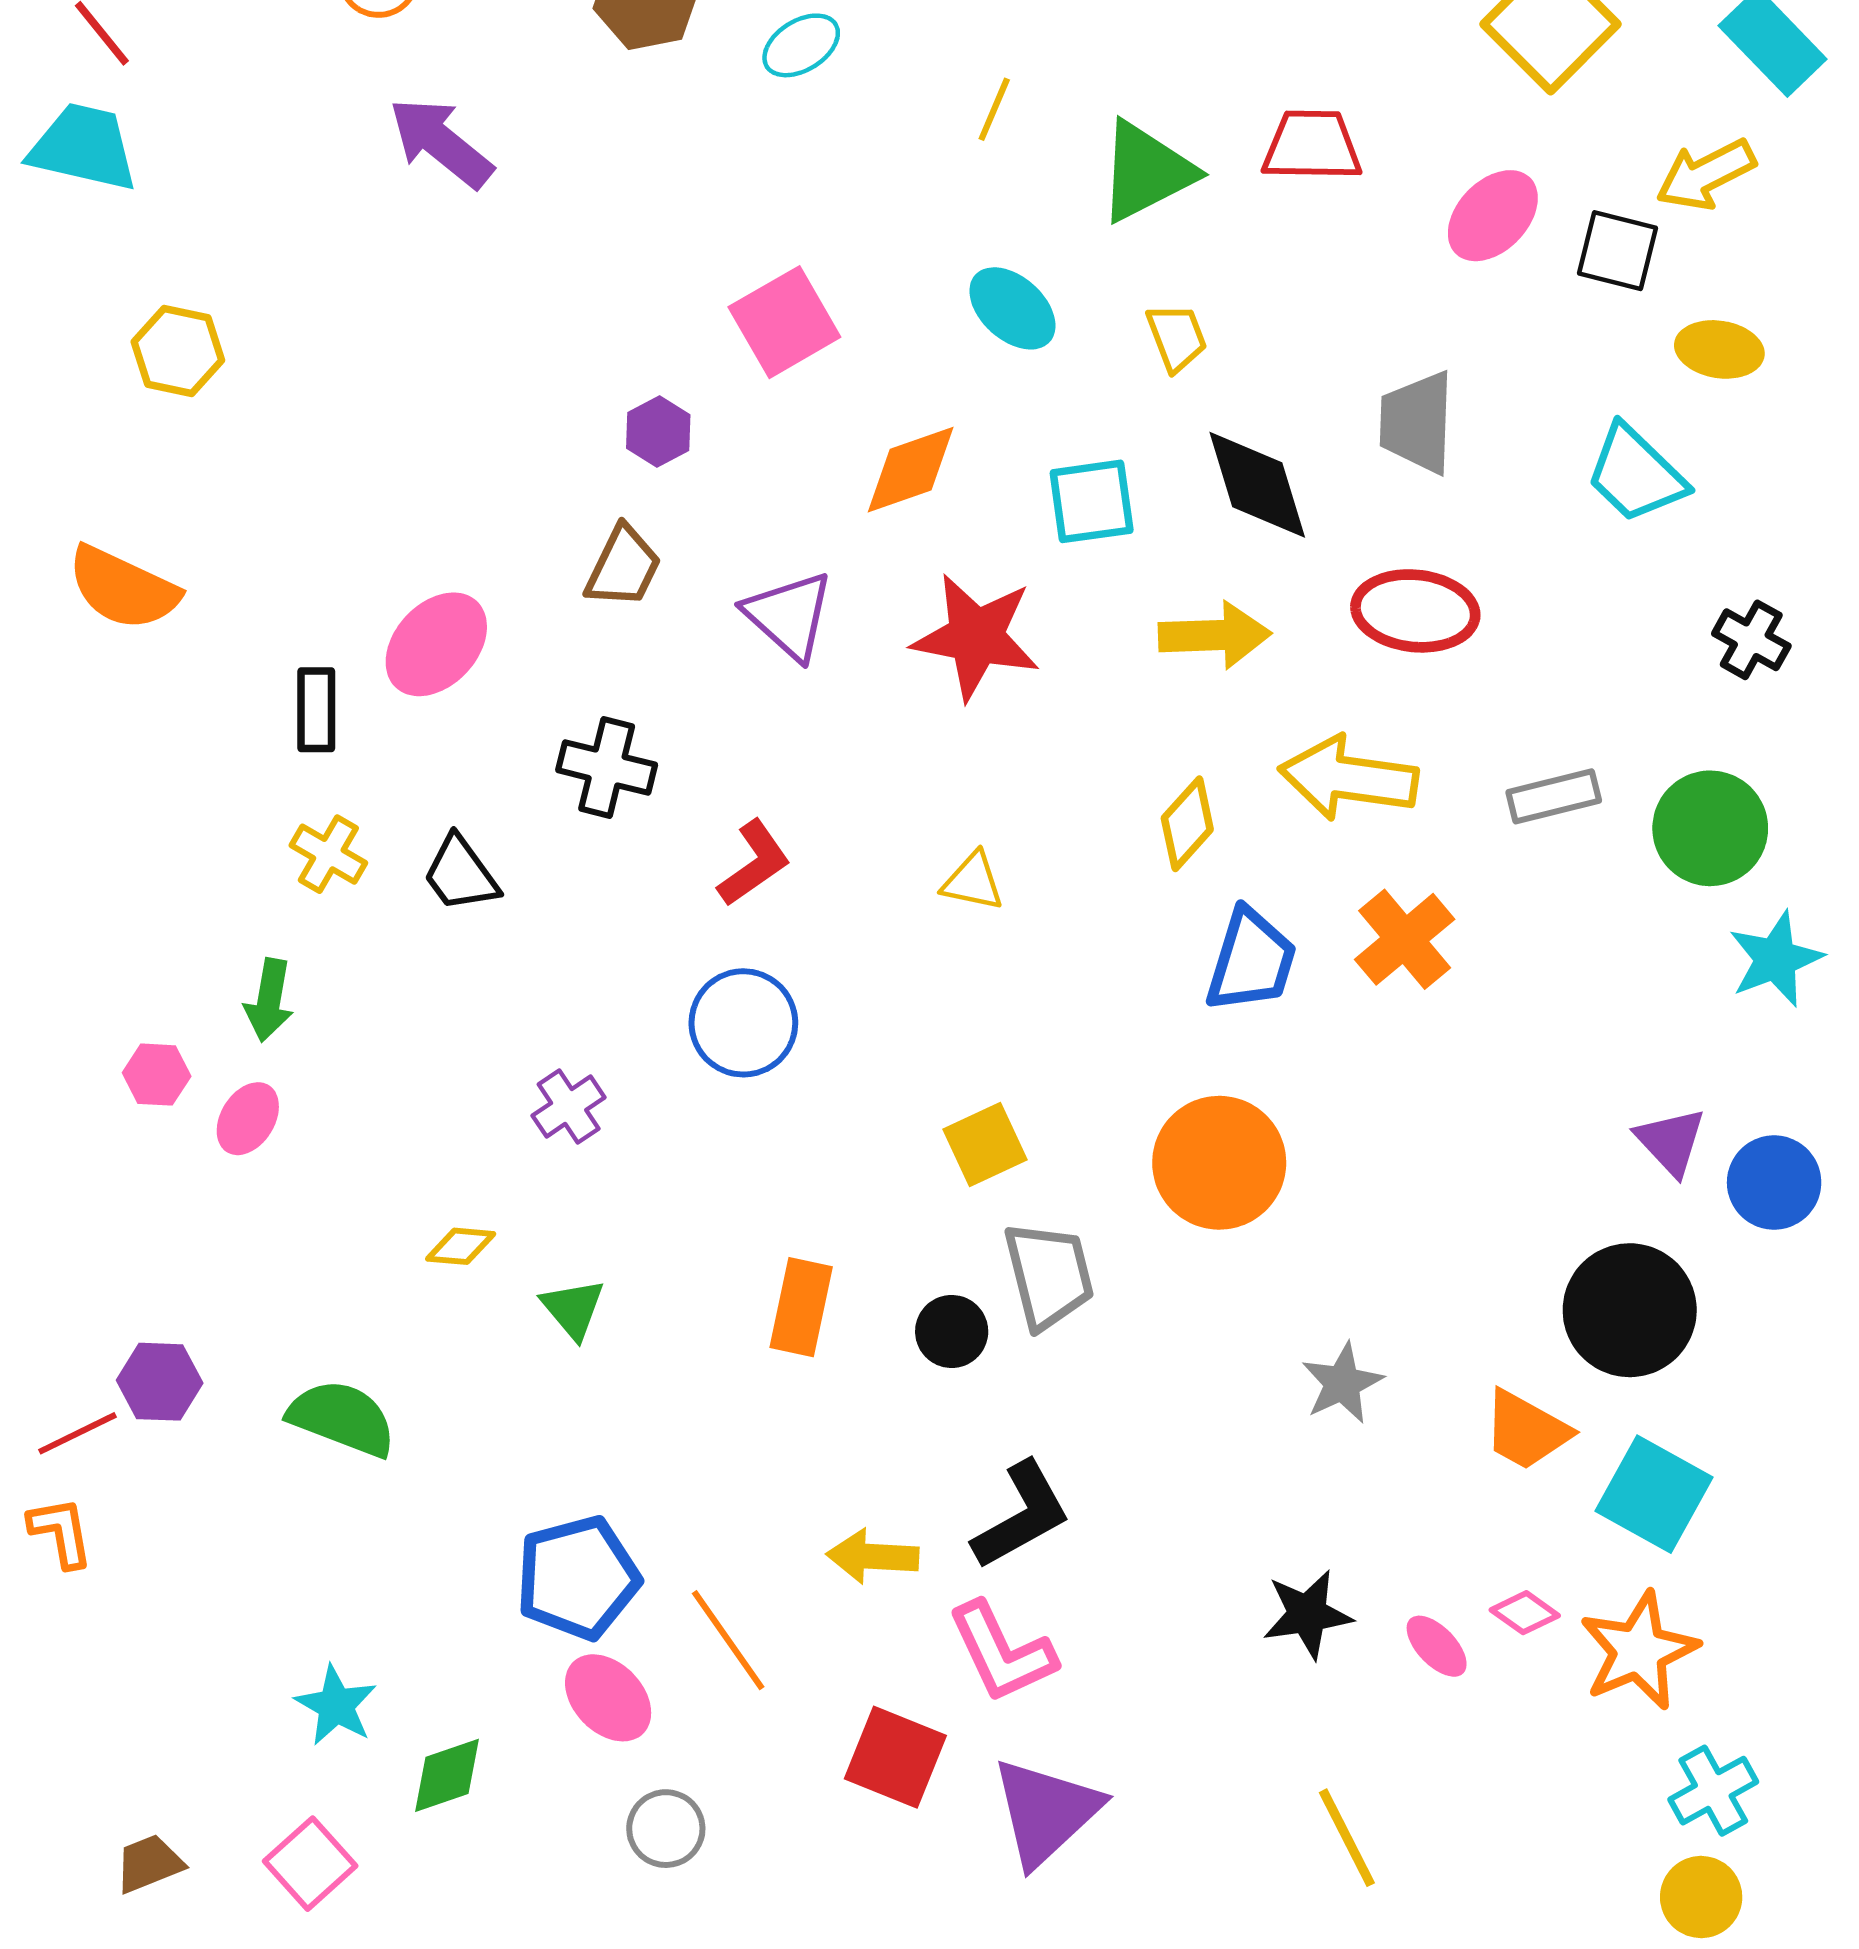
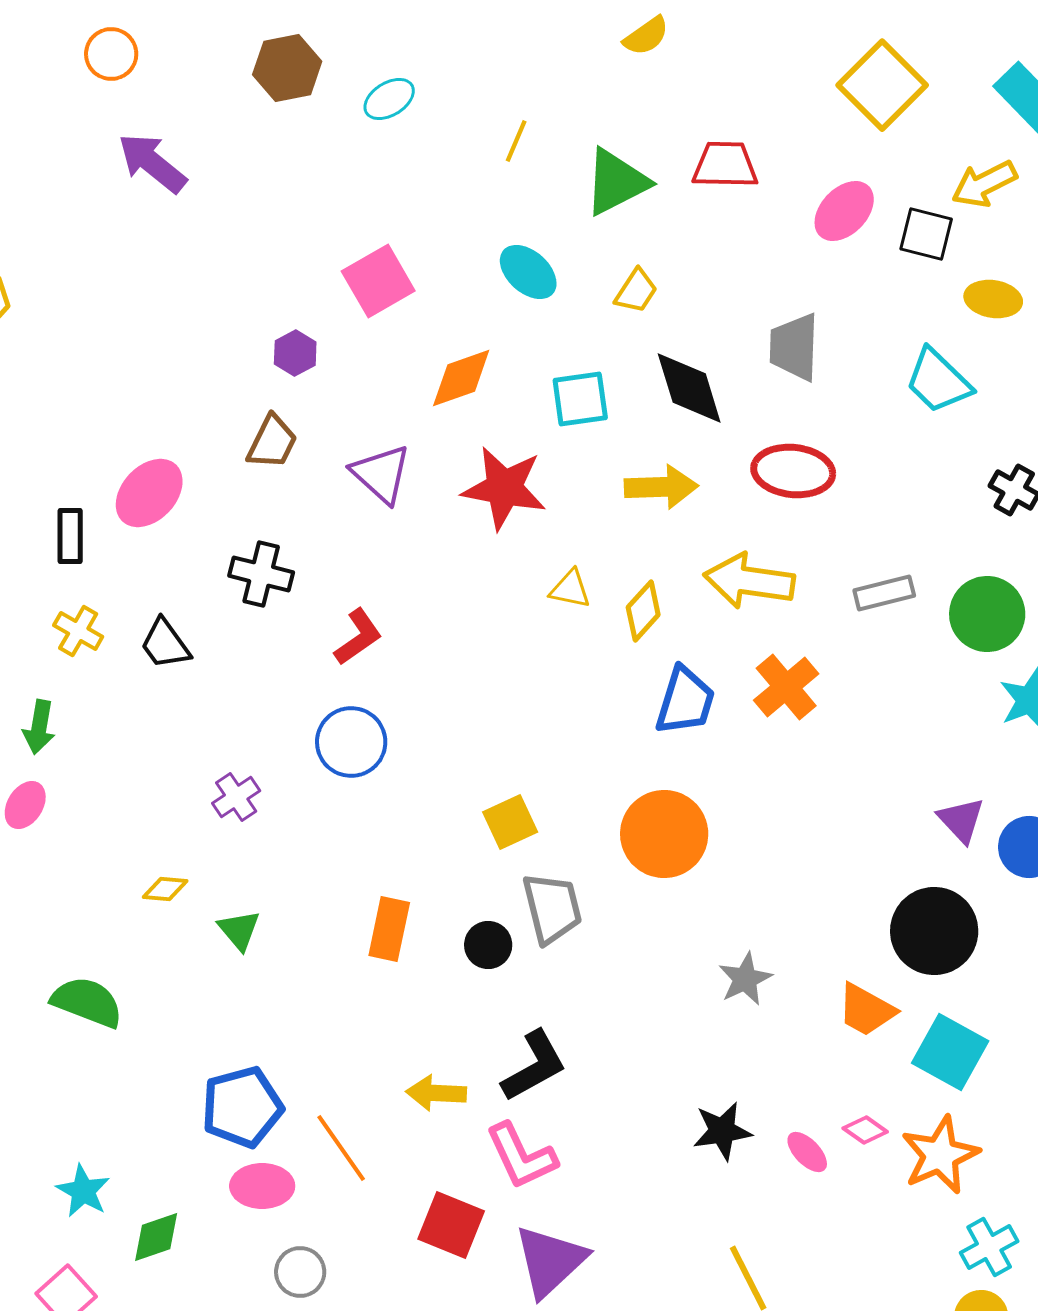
yellow trapezoid: (1177, 337) -> (636, 291), turned 54
yellow triangle: (973, 882) -> (570, 589), moved
pink ellipse: (608, 1698) -> (262, 1186), turned -46

